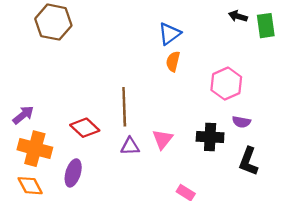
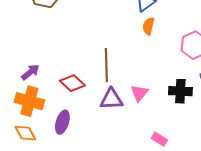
purple arrow: (23, 115) -> (30, 72), moved
purple triangle: (130, 146) -> (111, 99), size x1.4

